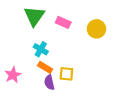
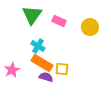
orange rectangle: (45, 67) -> (42, 63), size x1.5
purple semicircle: (49, 82) -> (46, 77), turned 120

